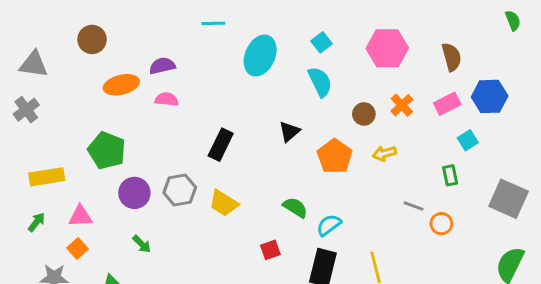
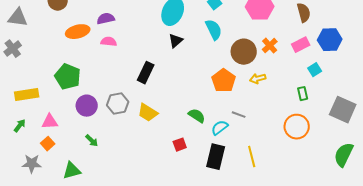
brown circle: (364, 114) -> (244, 52), size x1.6
black triangle: (289, 132) -> (176, 41), moved
gray line: (414, 206) -> (239, 115), moved
orange circle: (441, 224) -> (297, 127), size x1.6

